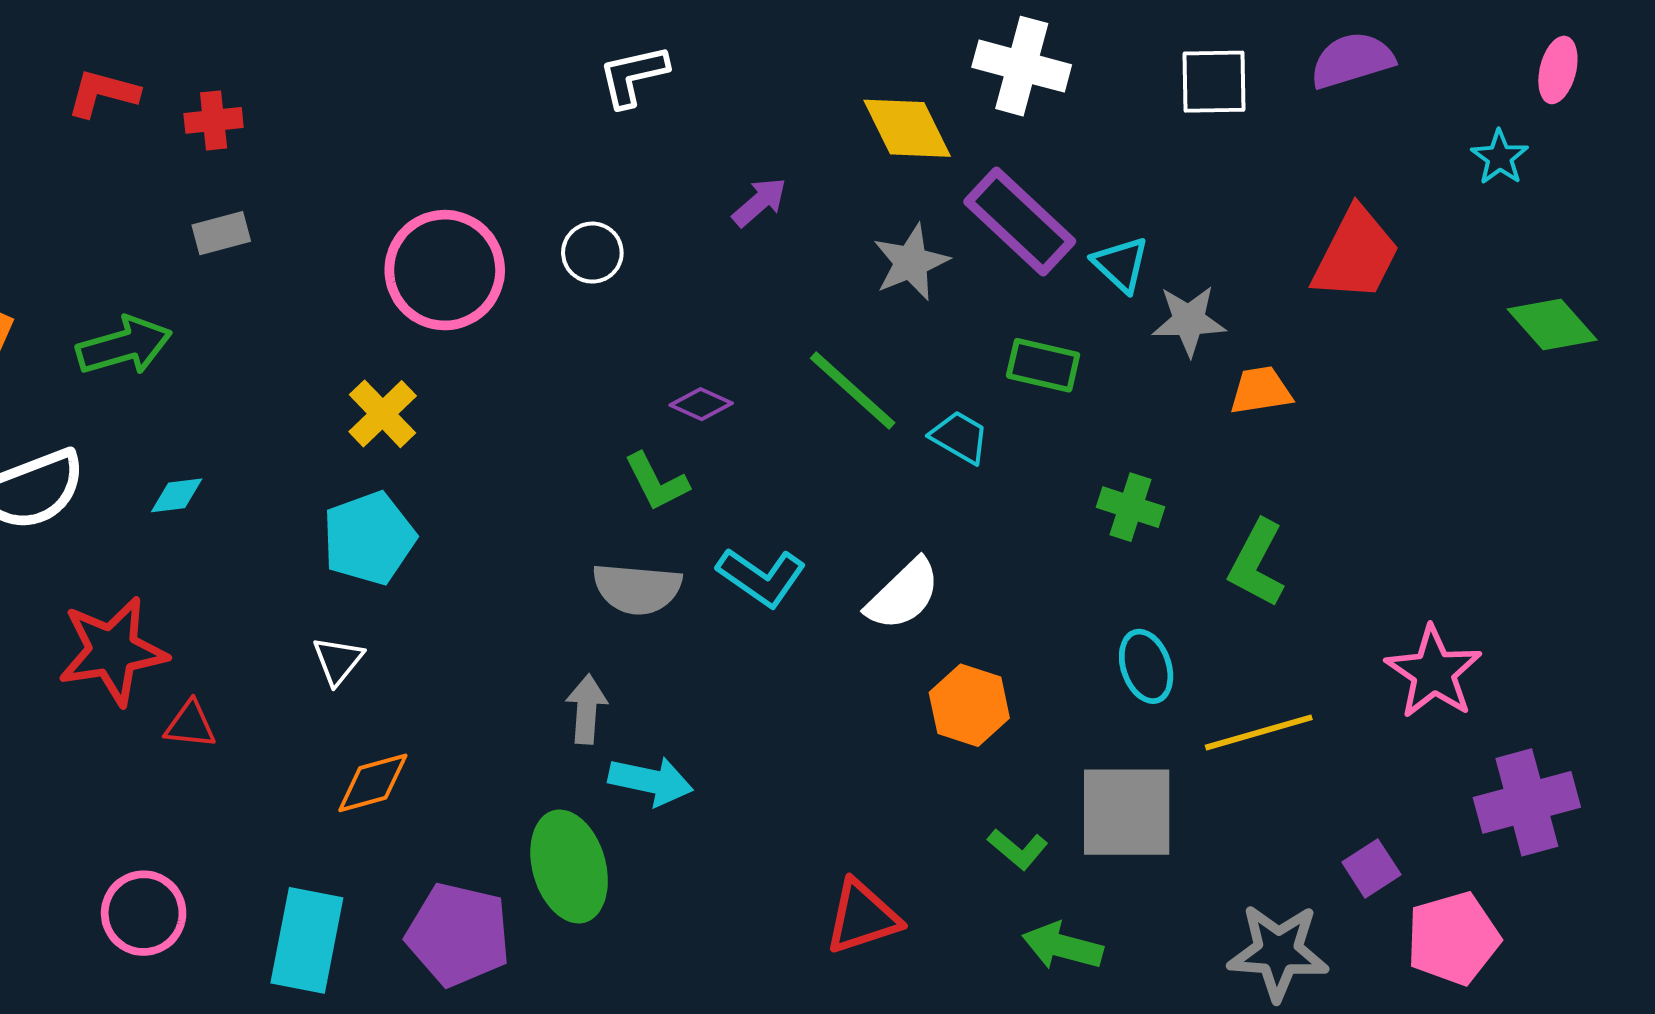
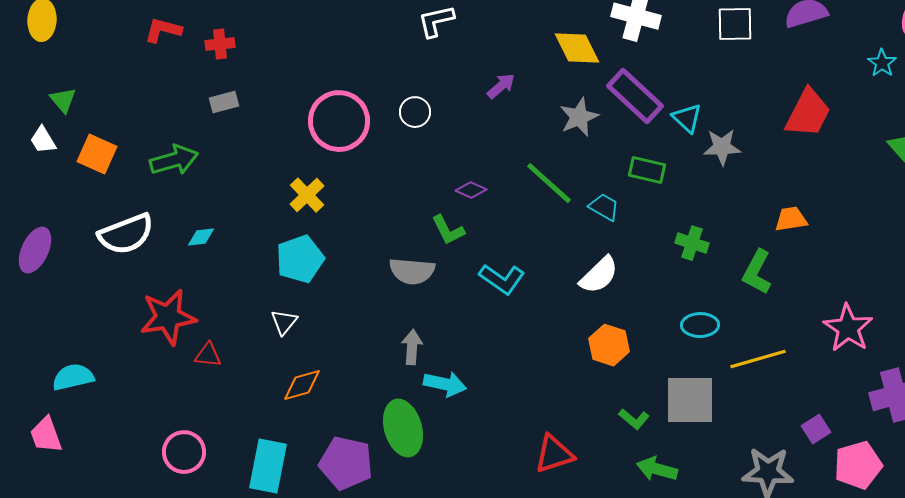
orange trapezoid: (1261, 391) -> (791, 219), moved
gray semicircle: (637, 589) -> (412, 271), moved
white semicircle: (903, 595) -> (599, 275), moved
cyan ellipse: (1146, 666) -> (700, 325), turned -72

